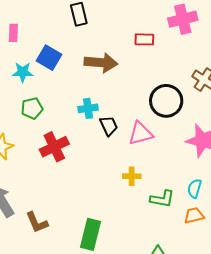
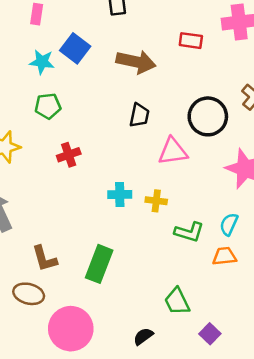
cyan cross: (88, 108) -> (120, 194), moved
black trapezoid: (109, 126) -> (139, 115), moved, turned 30
red cross: (54, 147) -> (69, 155), size x0.7
brown L-shape: (37, 222) -> (44, 259), moved

